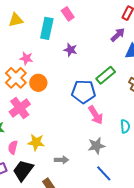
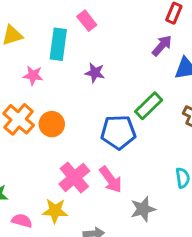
pink star: (26, 58) -> (33, 75), moved
pink cross: (20, 108) -> (74, 177), moved
pink arrow: (96, 115) -> (111, 180), moved
pink semicircle: (13, 147) -> (22, 221), turned 96

